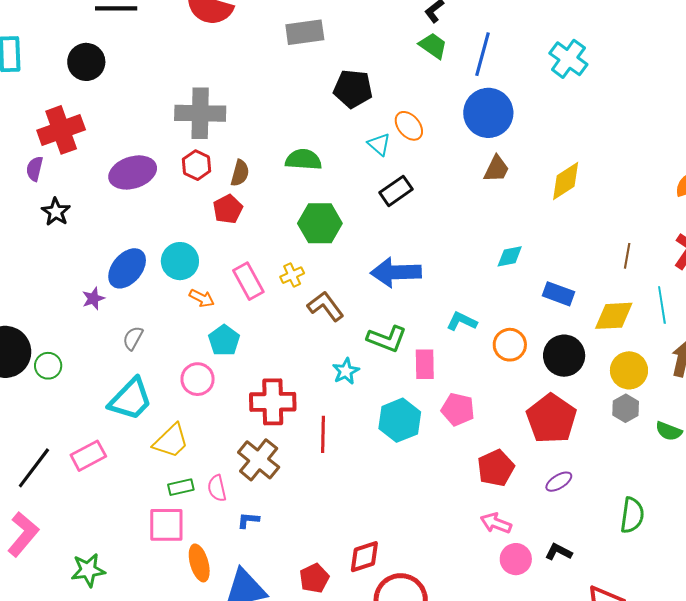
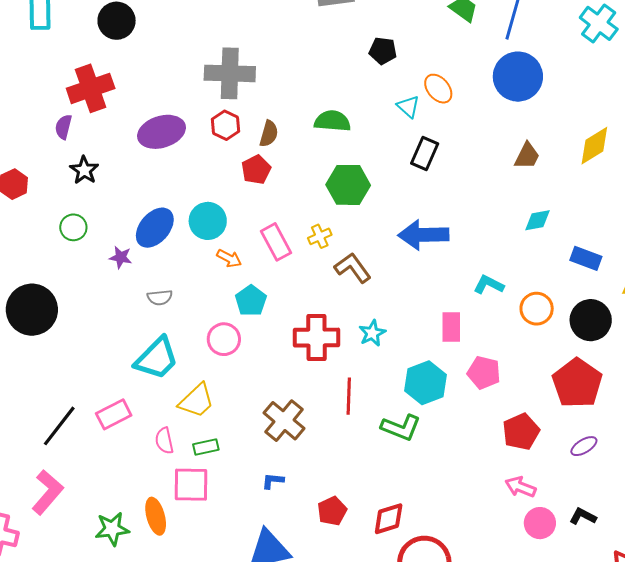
black pentagon: (353, 89) -> (383, 51), size x0.7
brown trapezoid: (496, 169) -> (527, 156), moved
black rectangle: (396, 191) -> (425, 154), turned -32
purple star: (93, 298) -> (121, 257), turned 30
gray semicircle: (133, 338) -> (160, 297), turned -125
green L-shape: (387, 339) -> (401, 428), moved
green circle: (48, 366) -> (73, 227), moved
red cross: (273, 402) -> (317, 338), moved
pink semicircle: (217, 488) -> (164, 441), moved
orange ellipse: (199, 563) -> (156, 516), moved
red pentagon: (314, 578) -> (332, 511), moved

